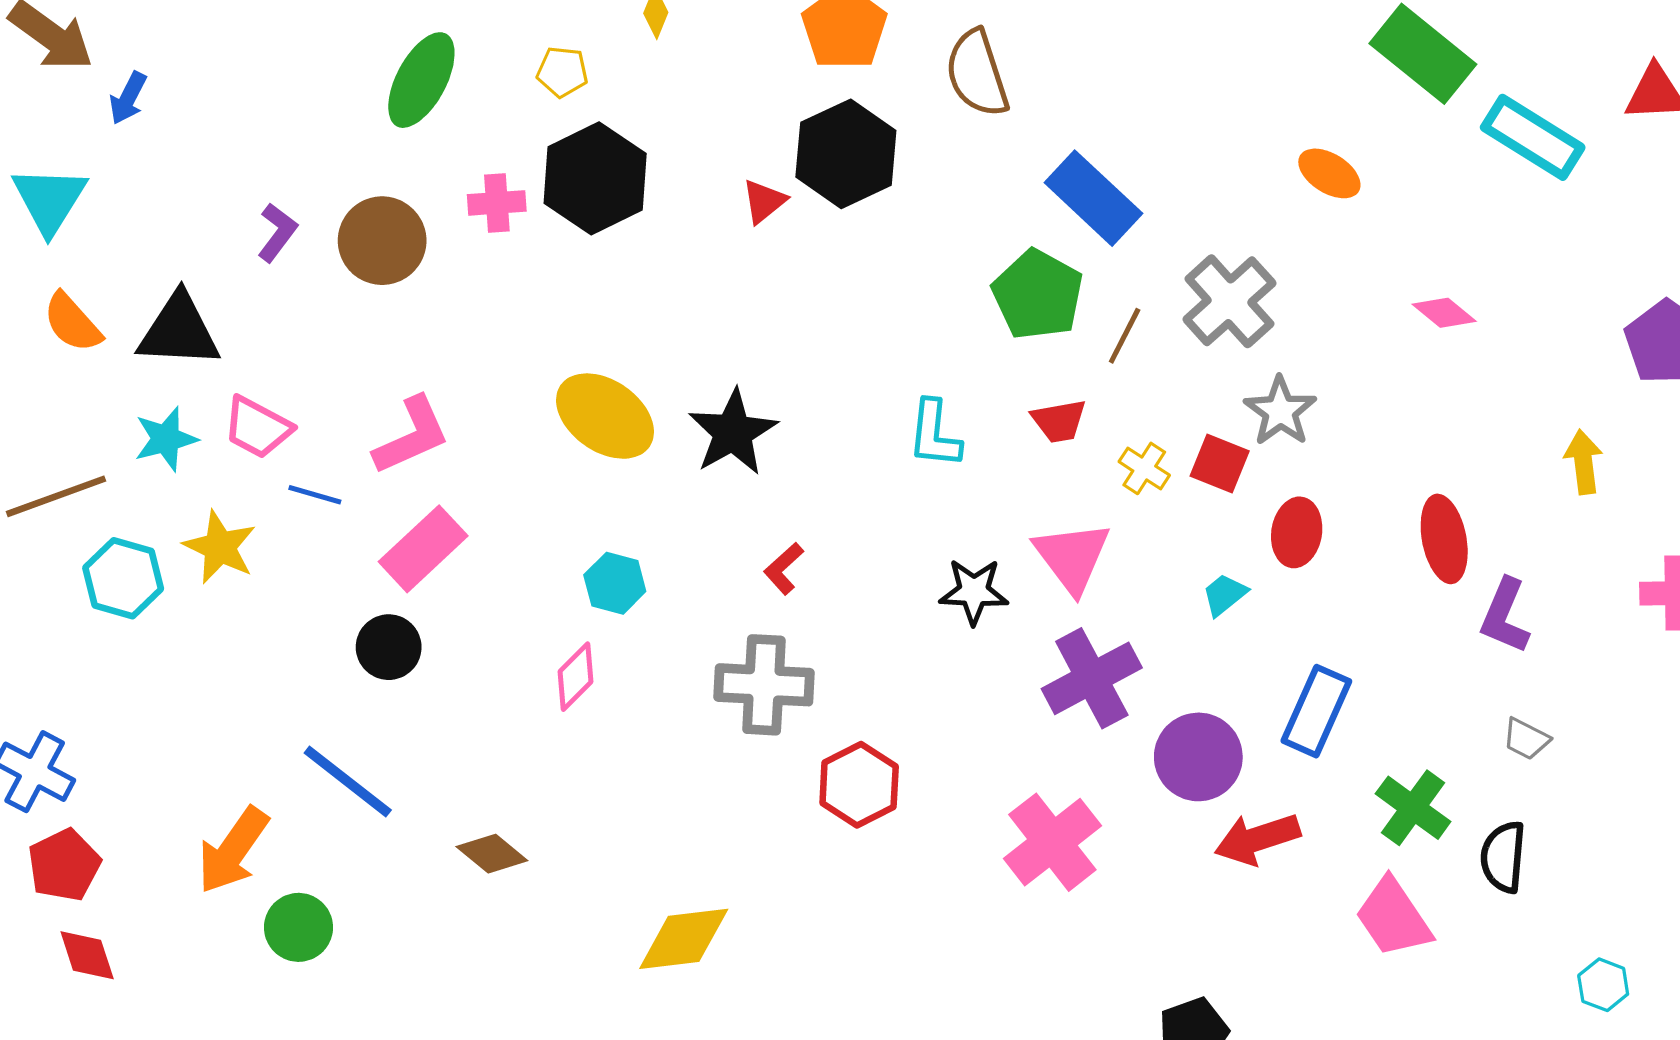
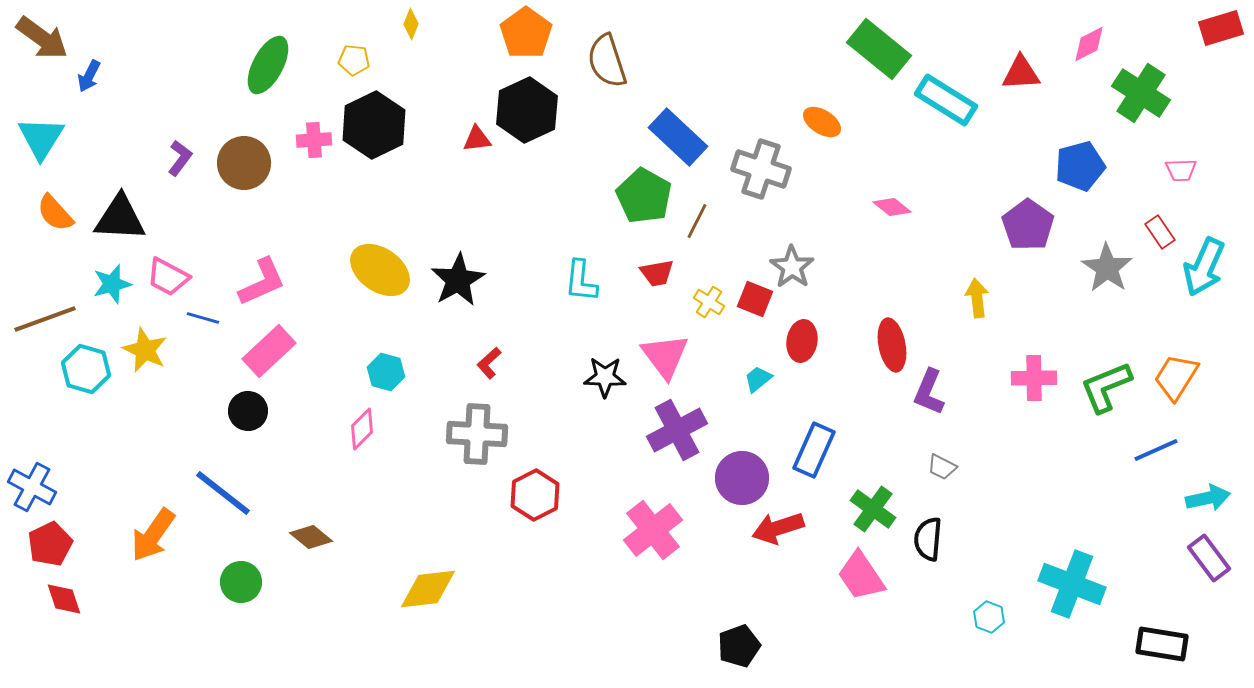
red triangle: (764, 201) -> (477, 139), turned 32
gray cross: (1229, 301) -> (761, 169), moved, turned -30
green circle: (299, 927) -> (241, 582), moved

